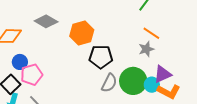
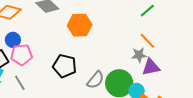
black pentagon: (101, 57) -> (65, 66), moved
purple triangle: (163, 74) -> (151, 67), moved

